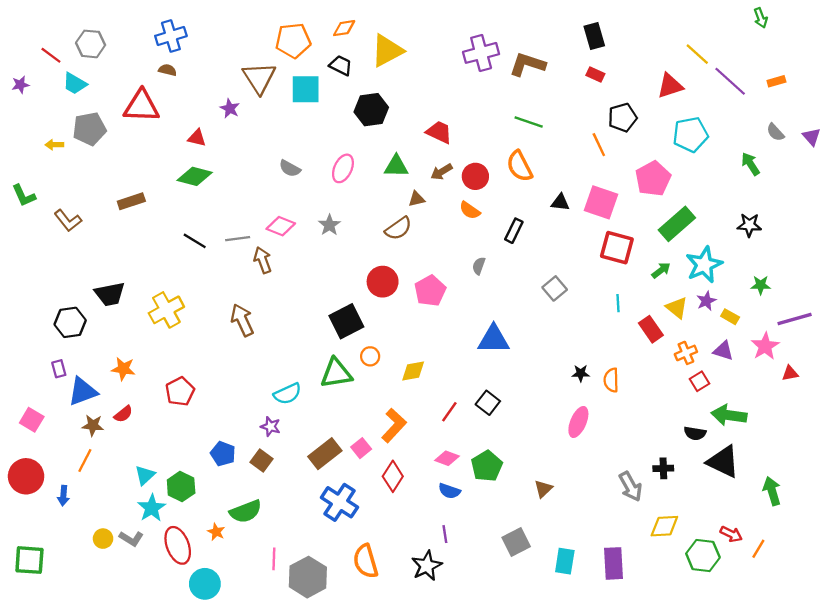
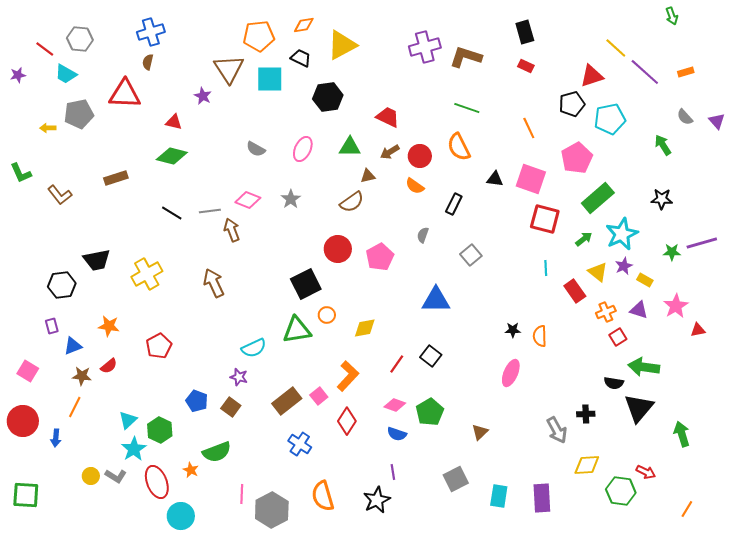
brown semicircle: (168, 70) -> (148, 62), turned -91
black pentagon: (623, 118) -> (572, 104), moved
gray square: (555, 288) -> (471, 255), moved
purple line: (795, 319) -> (702, 243), moved
blue triangle: (83, 391) -> (73, 346), size x0.7
black triangle: (723, 462) -> (639, 408), turned 44
blue cross: (340, 502) -> (300, 444), size x0.7
orange line: (758, 549) -> (687, 509), moved

